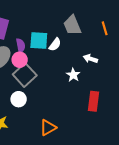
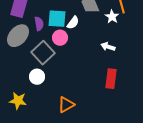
white arrow: (90, 59) -> (108, 47), moved
pink circle: (20, 60) -> (60, 38), moved
white star: (73, 75) -> (112, 17), moved

